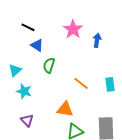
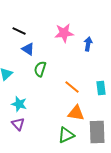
pink star: (73, 29) -> (64, 33), turned 30
cyan star: (24, 91) -> (19, 104), moved
orange triangle: (65, 109) -> (76, 113), moved

